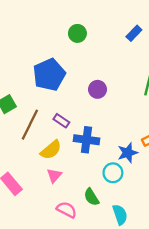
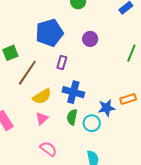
purple circle: (98, 89) -> (90, 39), moved
purple rectangle: (61, 121) -> (62, 62), moved, turned 64
green semicircle: (91, 197) -> (72, 117), moved, turned 35

